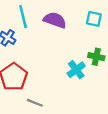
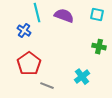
cyan cross: (76, 70) -> (82, 77), moved

